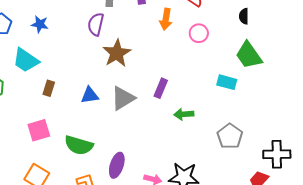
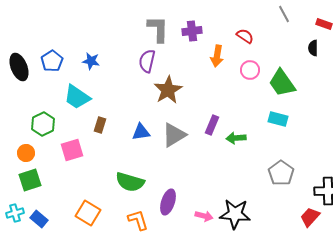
black semicircle: (244, 16) -> (313, 48), moved
green trapezoid: (249, 55) -> (282, 83), moved
green arrow: (184, 114) -> (236, 138), moved
pink square: (39, 130) -> (72, 150), moved

